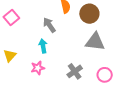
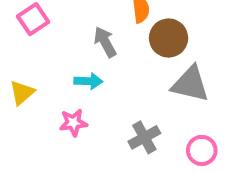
brown circle: (89, 14) -> (169, 38), moved
cyan arrow: (43, 46) -> (88, 81), turned 96

